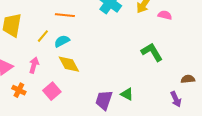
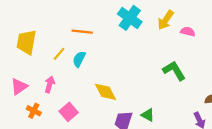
cyan semicircle: (62, 41) -> (79, 59), turned -35
yellow diamond: (69, 64) -> (106, 92), moved

